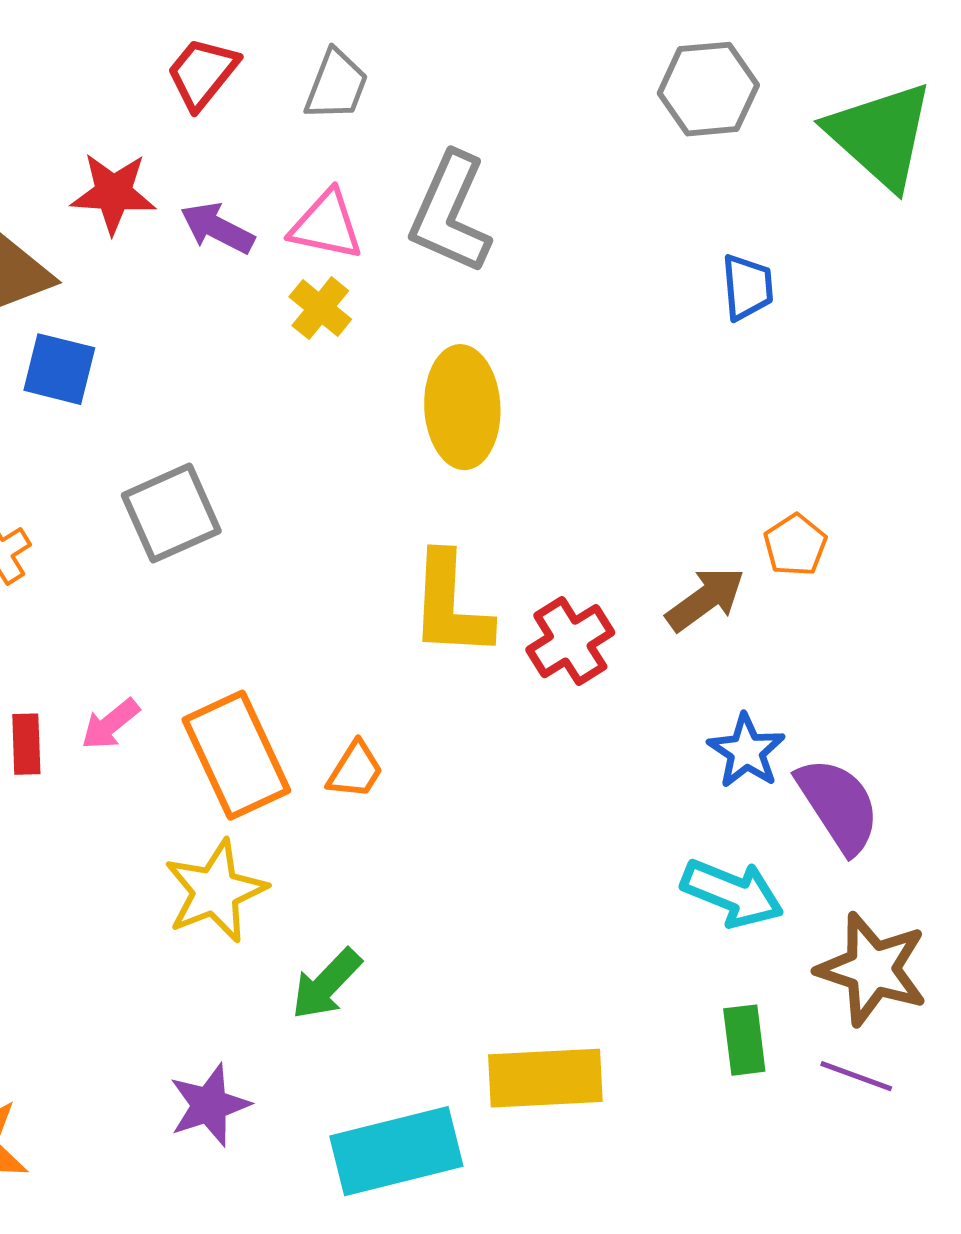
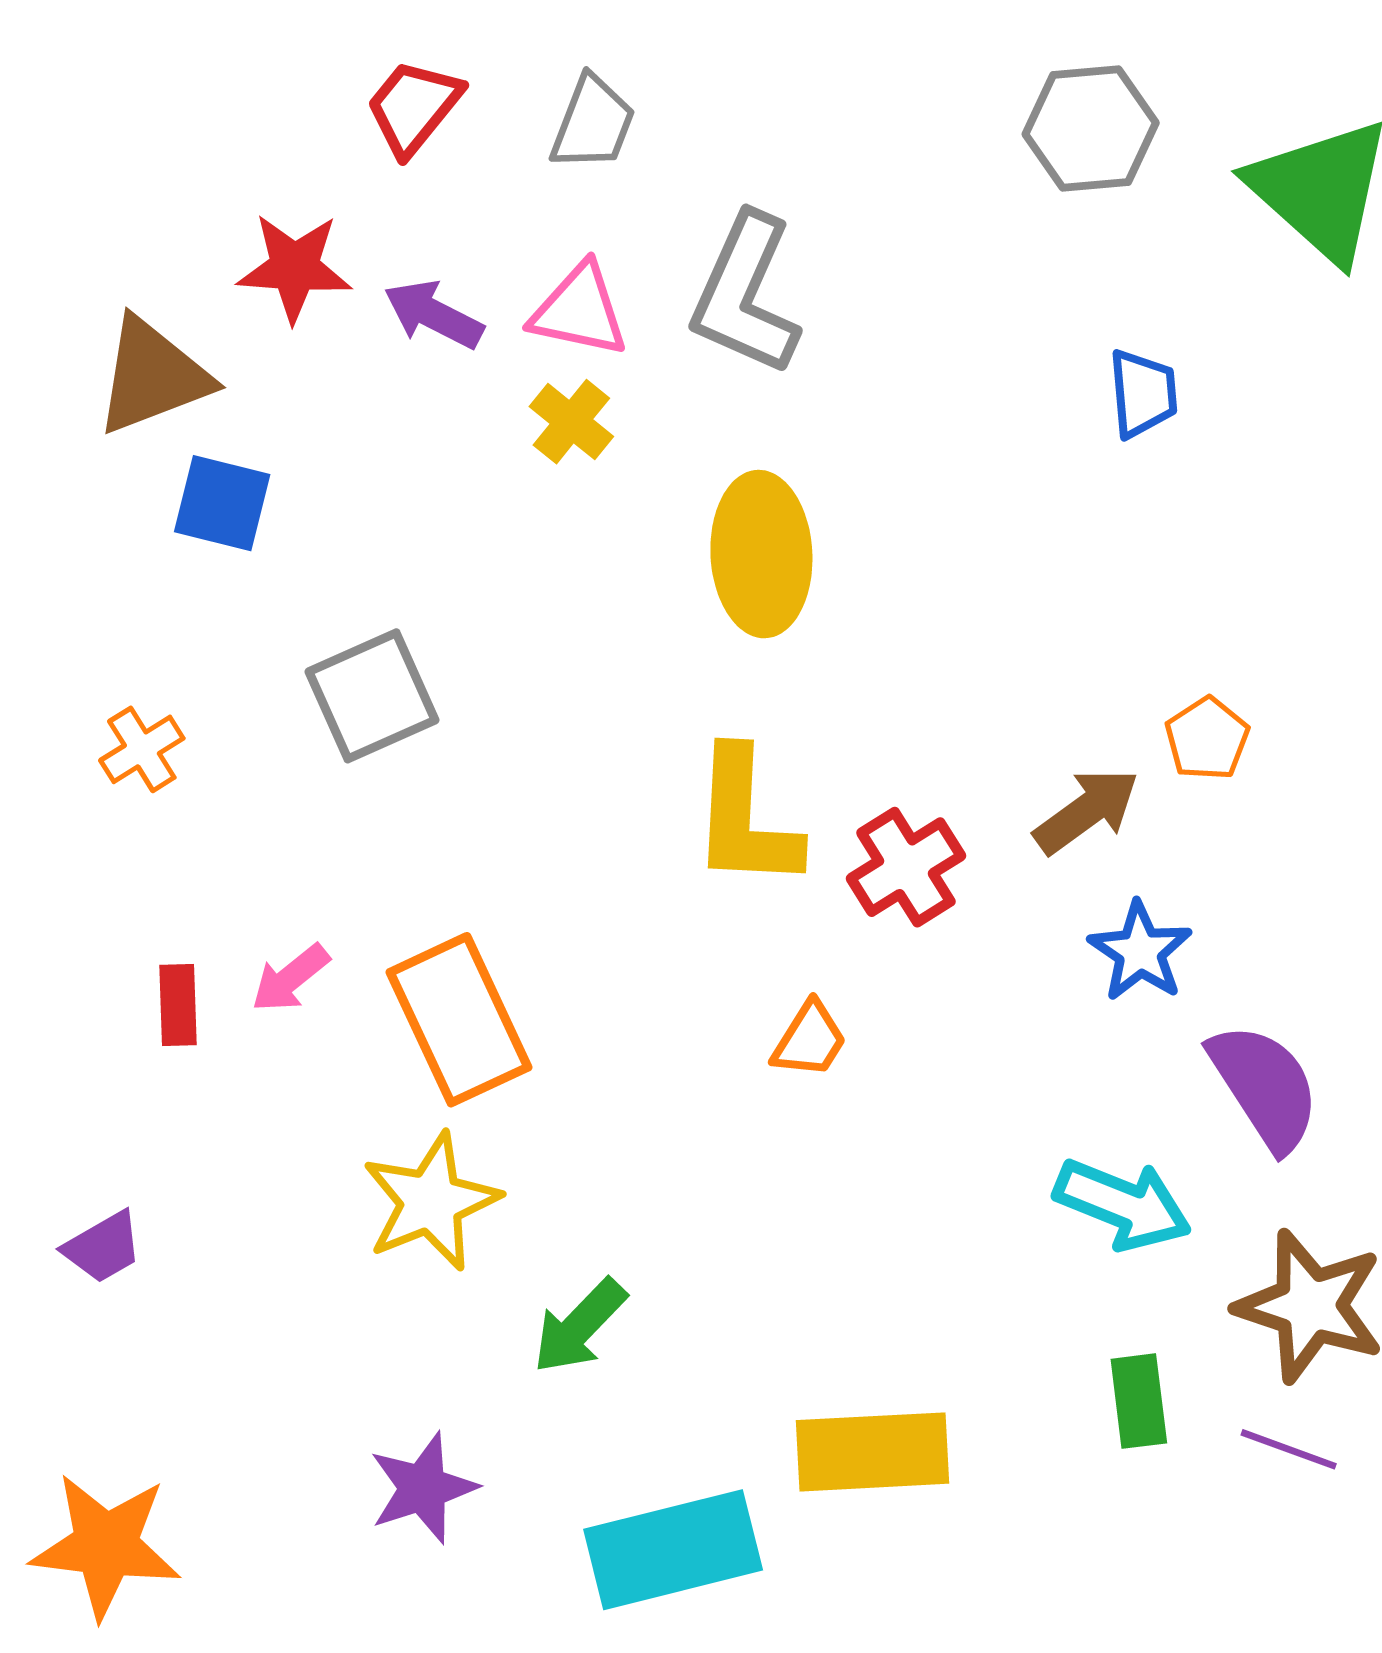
blue star: (746, 751) -> (1140, 951), moved
orange trapezoid: (355, 770) -> (810, 1040), moved

